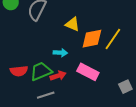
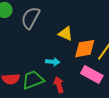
pink rectangle: (88, 72) -> (92, 75), moved
red arrow: (58, 76) -> (59, 85), moved, turned -91

